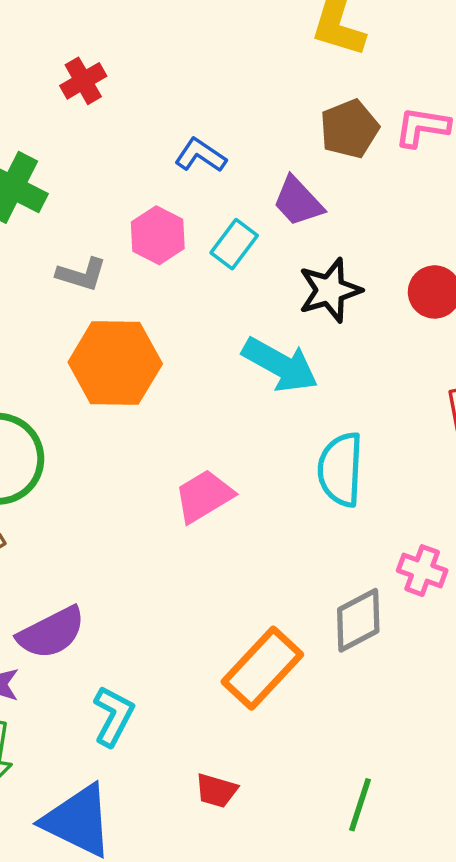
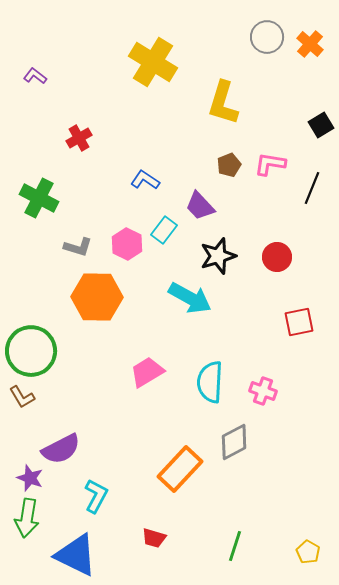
brown pentagon: (349, 129) -> (229, 165), size x0.7
pink hexagon: (158, 235) -> (127, 244), moved
cyan semicircle: (341, 469) -> (210, 382), moved
pink cross: (422, 571) -> (263, 391), moved

